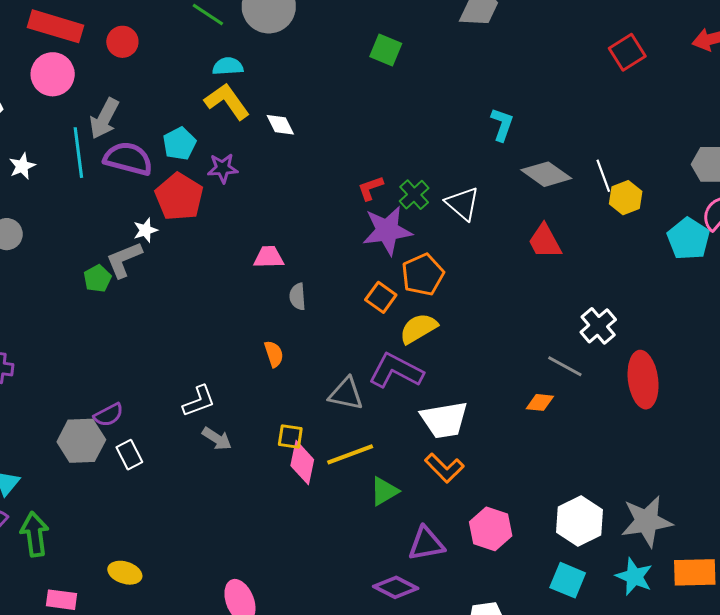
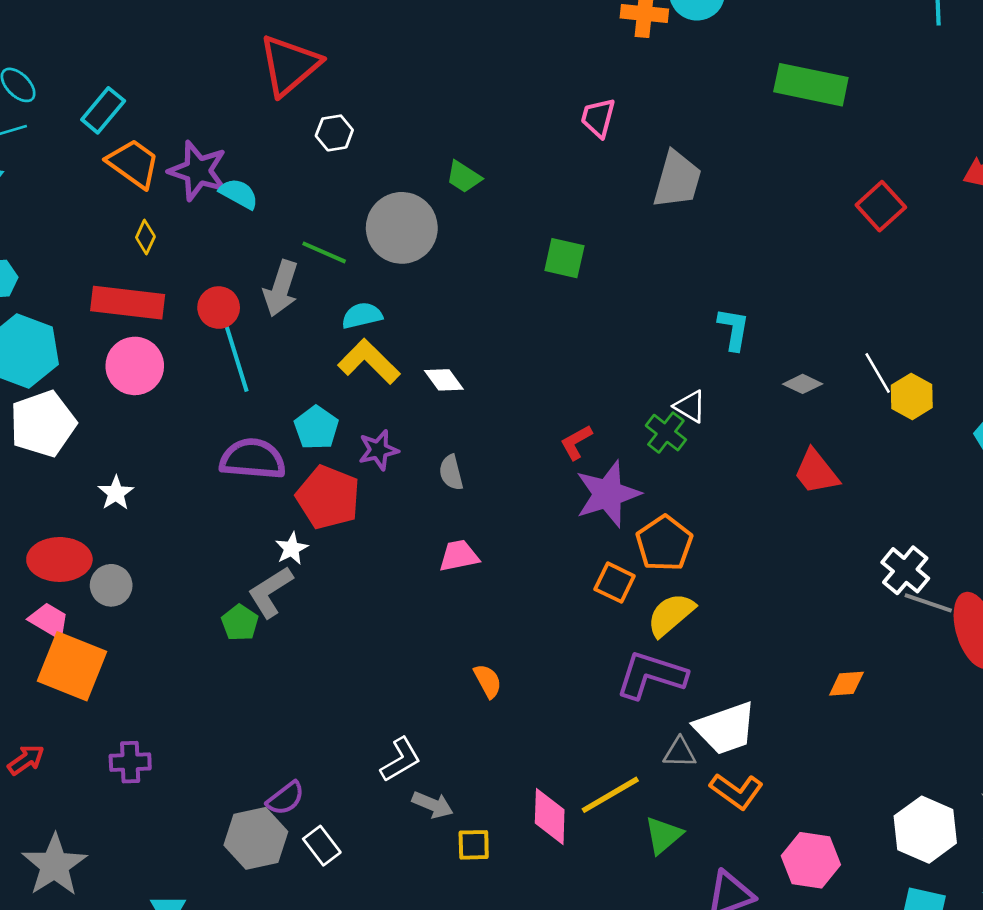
gray arrow: (104, 119) -> (281, 288), moved
cyan line: (78, 153) -> (237, 359), moved
gray diamond: (546, 174) -> (803, 384), size x0.6
green cross: (414, 195) -> (666, 433), moved
white triangle: (463, 204) -> (690, 406), moved, size x0.7
gray semicircle: (298, 297) -> (451, 472), moved
gray line: (565, 366) -> (928, 603), moved
gray triangle: (346, 394) -> (680, 752), moved, size x0.7
yellow square: (290, 436) -> (474, 845), moved

